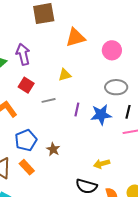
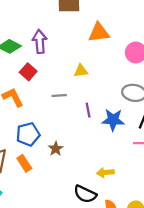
red square: (26, 85) -> (28, 72), moved
purple line: (77, 110) -> (88, 110), turned -32

